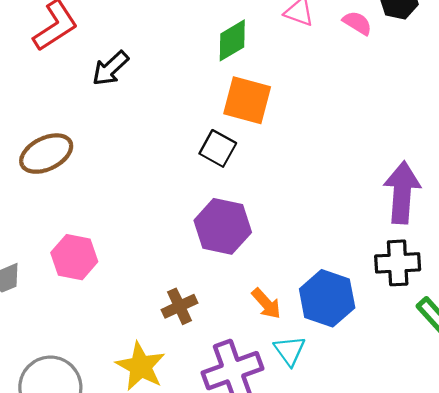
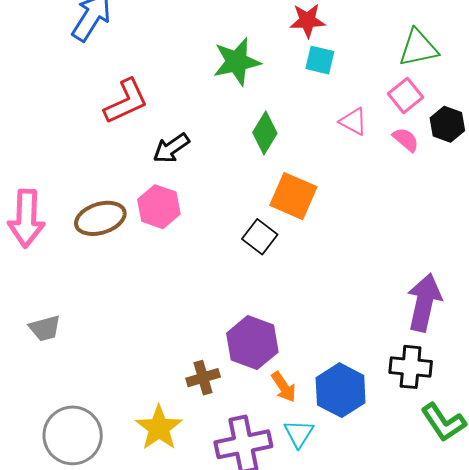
green diamond: (232, 40) -> (265, 133), moved, turned -36
purple hexagon: (223, 226) -> (252, 343), moved
pink hexagon: (74, 257) -> (159, 207), moved

